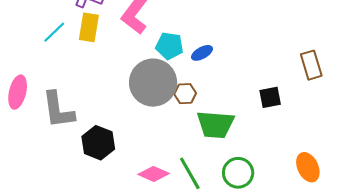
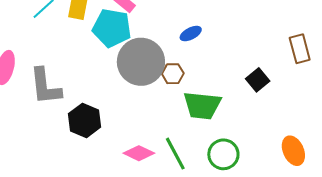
cyan pentagon: (169, 46) -> (112, 28), moved, size x1.4
black square: (270, 97) -> (258, 80), turned -30

